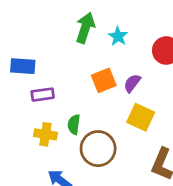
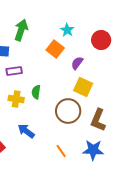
green arrow: (85, 28) -> (21, 30), moved
orange square: (104, 80) -> (55, 49), moved, turned -30
brown circle: (98, 149) -> (68, 111), moved

